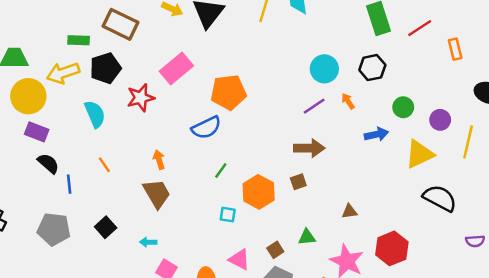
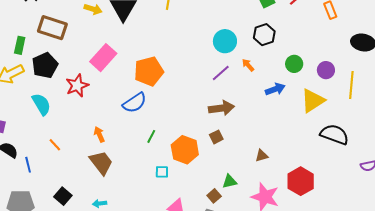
green rectangle: (79, 40) -> (20, 45), turned -72
brown square: (275, 250) -> (214, 196), moved

